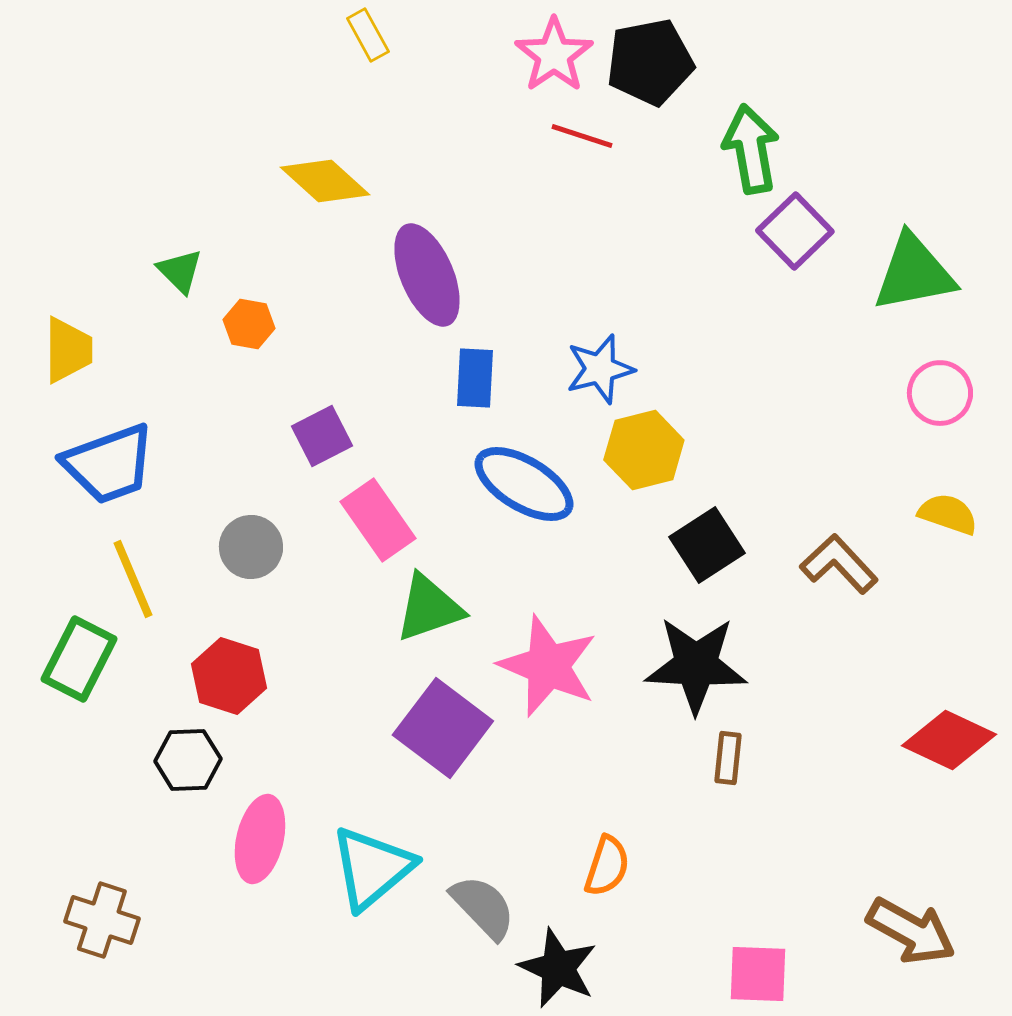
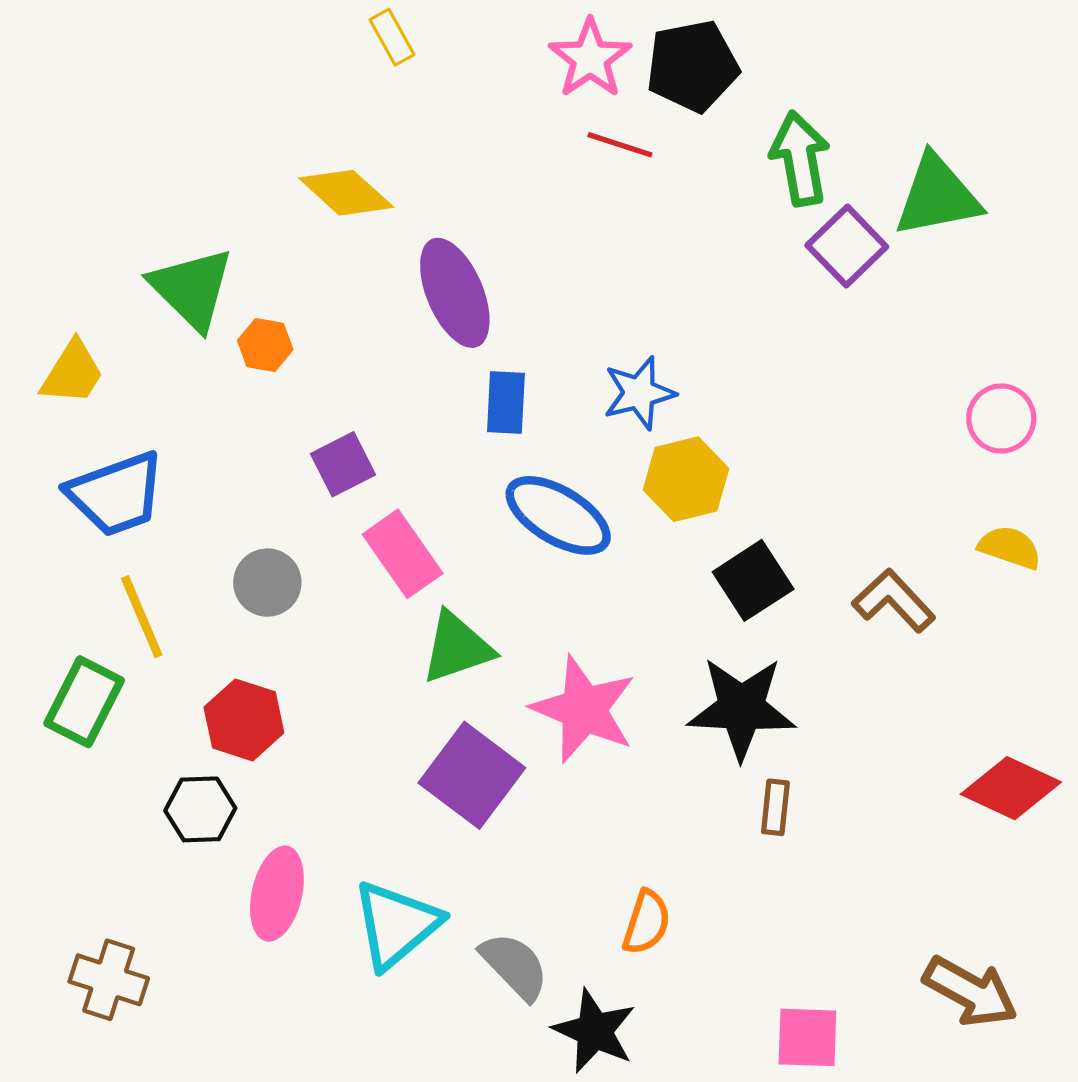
green triangle: (180, 271) -> (192, 289), size x1.8
green triangle: (914, 273) -> (937, 196), moved
yellow trapezoid: (68, 350) -> (72, 373), turned 32

